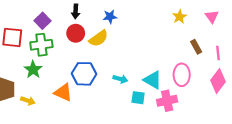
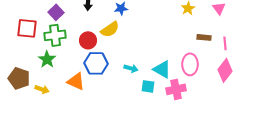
red circle: (76, 33) -> (88, 40), moved
brown rectangle: (196, 47) -> (204, 37), turned -56

